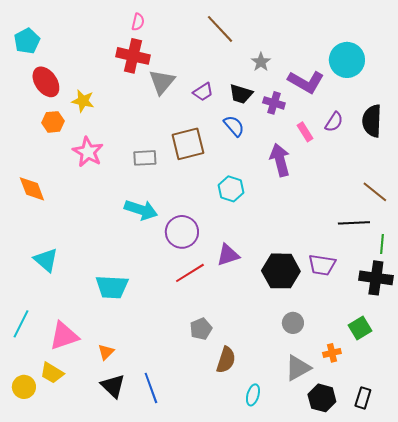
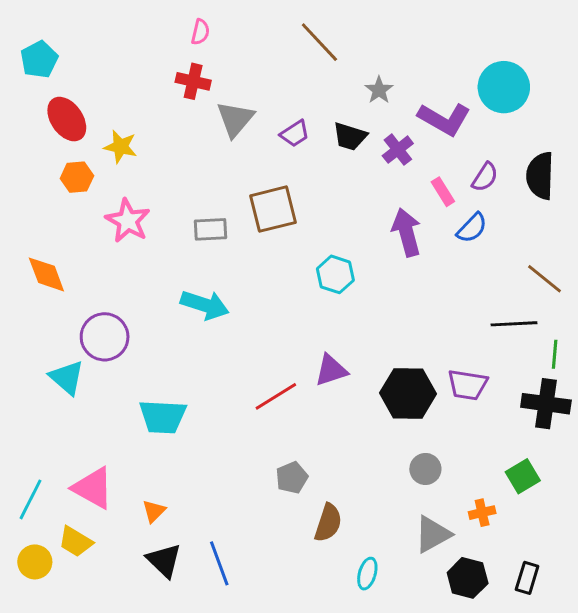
red cross: (133, 56) -> (193, 81), size x0.7
purple cross: (274, 103) -> (398, 150), turned 35
blue semicircle: (234, 126) -> (472, 228), moved, turned 85
purple circle: (182, 232) -> (105, 337), moved
cyan line: (21, 324) -> (30, 499), moved
pink triangle: (64, 336) -> (93, 488), turned 48

